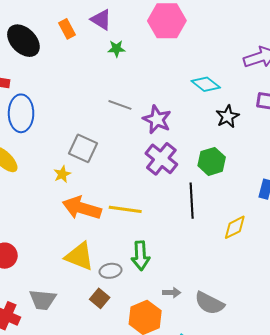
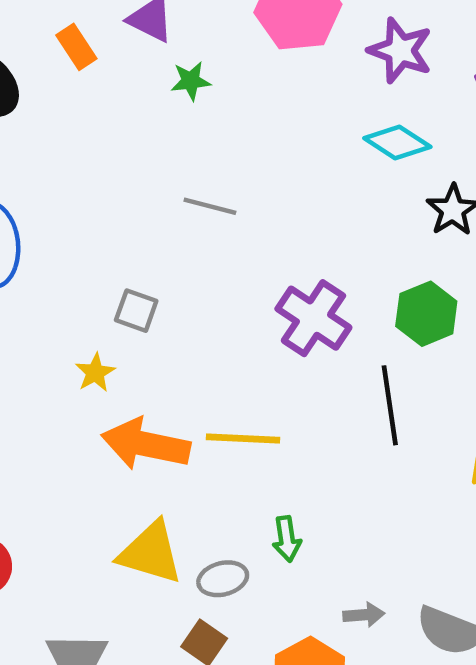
purple star: (157, 120) -> (400, 50), moved
gray square: (83, 148) -> (136, 311), size x0.7
green arrow: (141, 256) -> (287, 539), size x0.7

